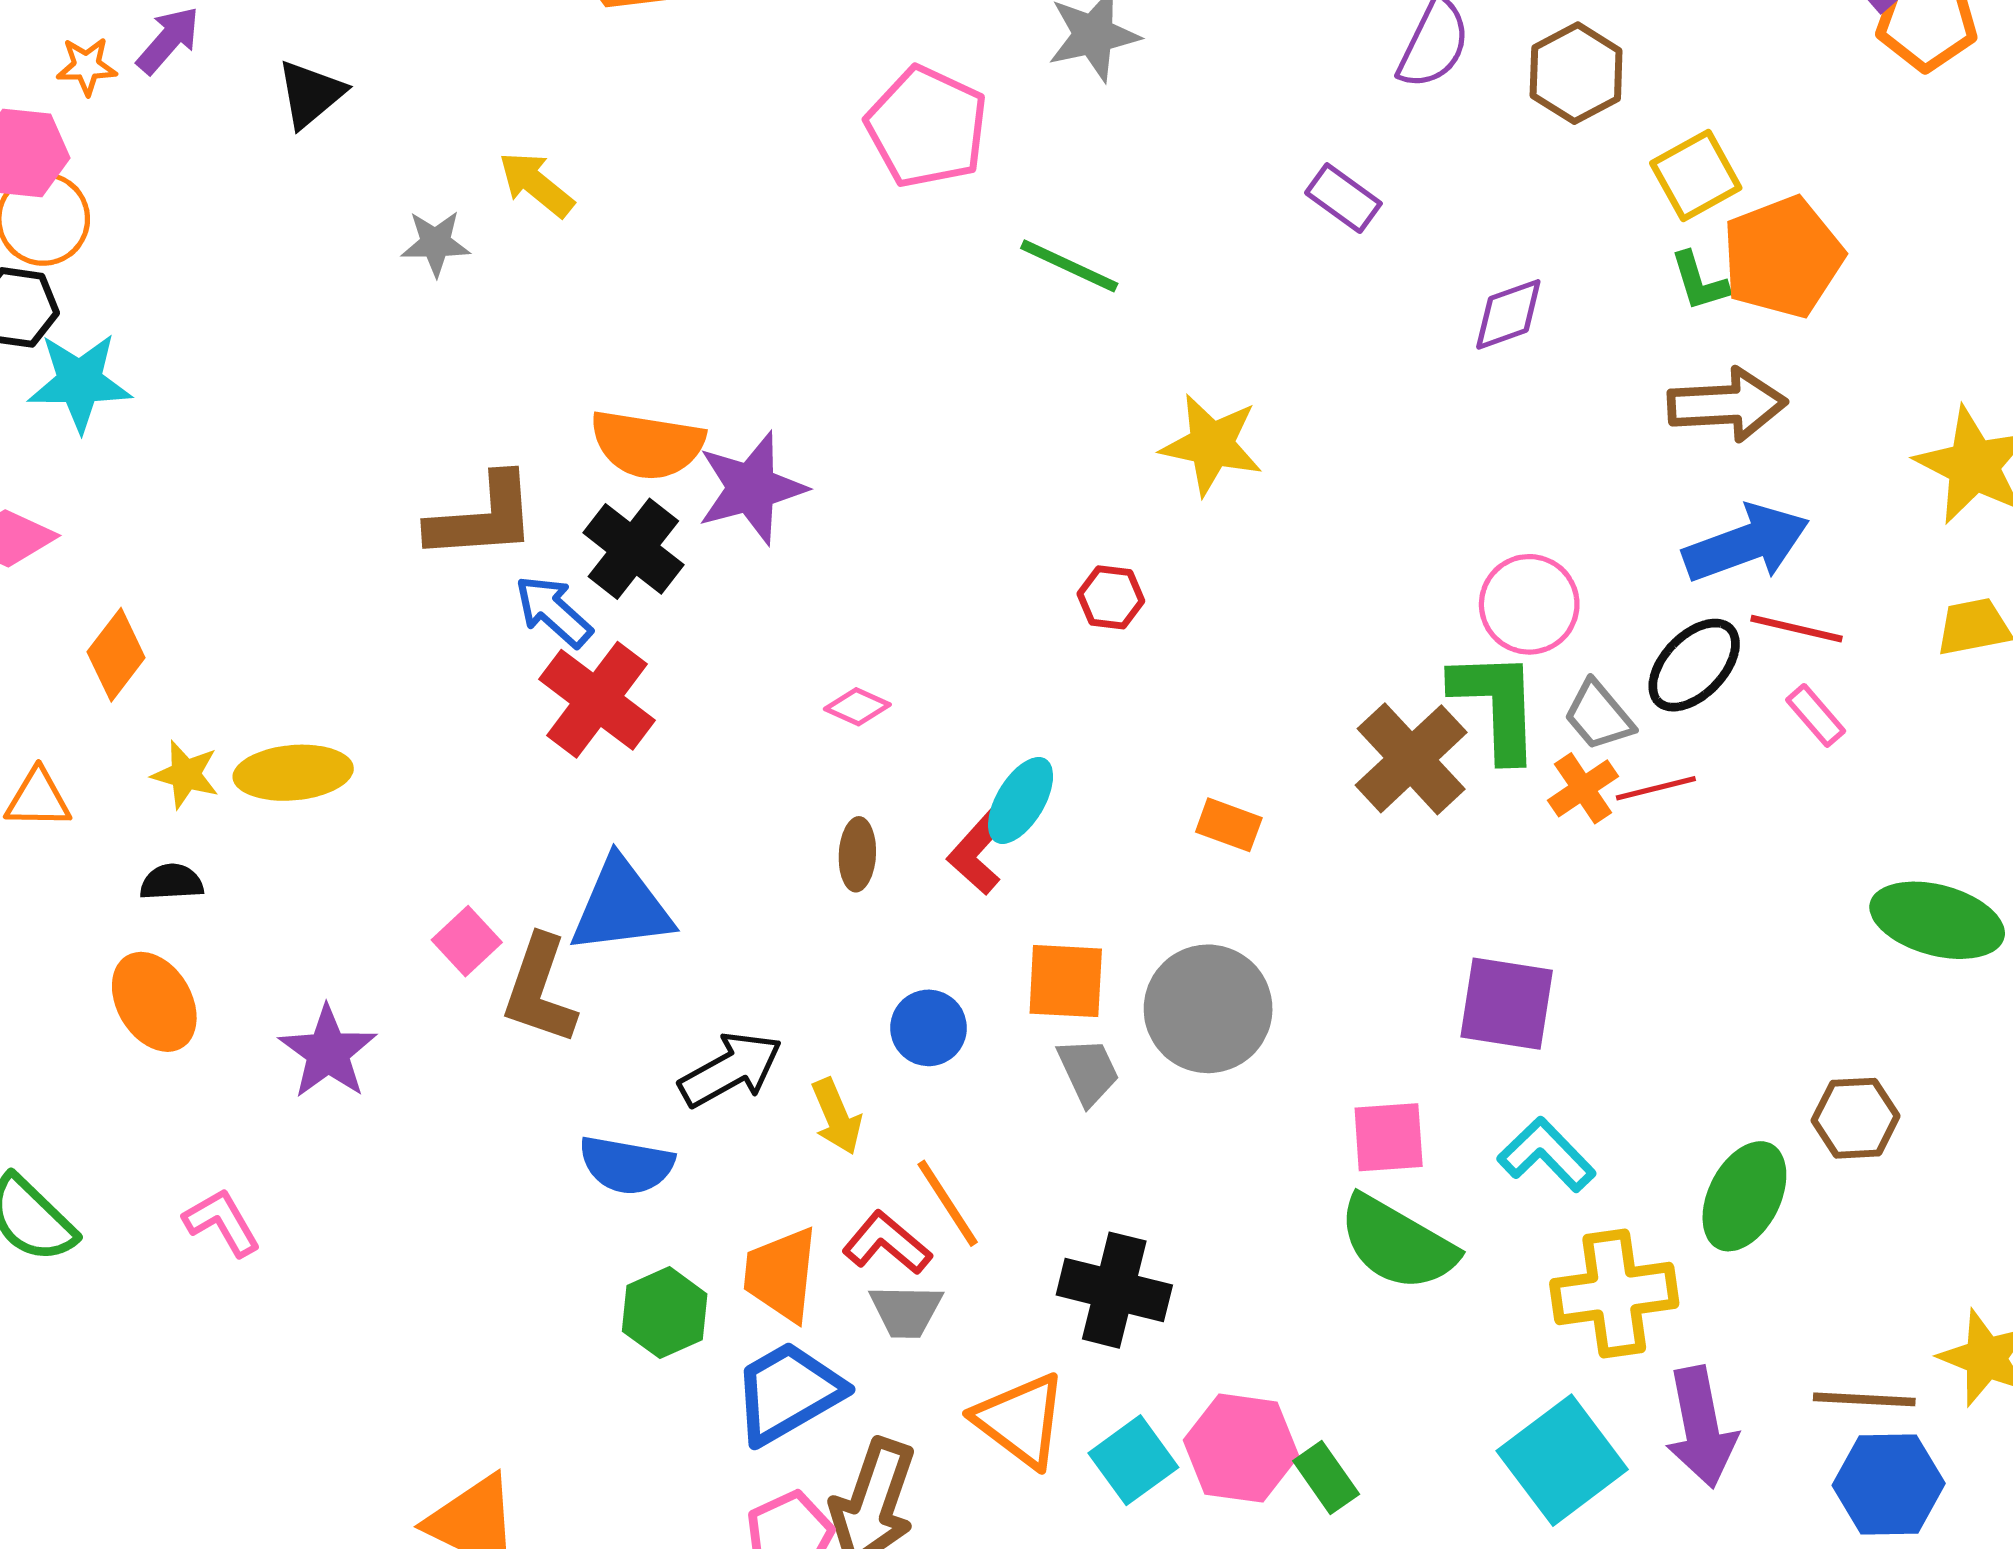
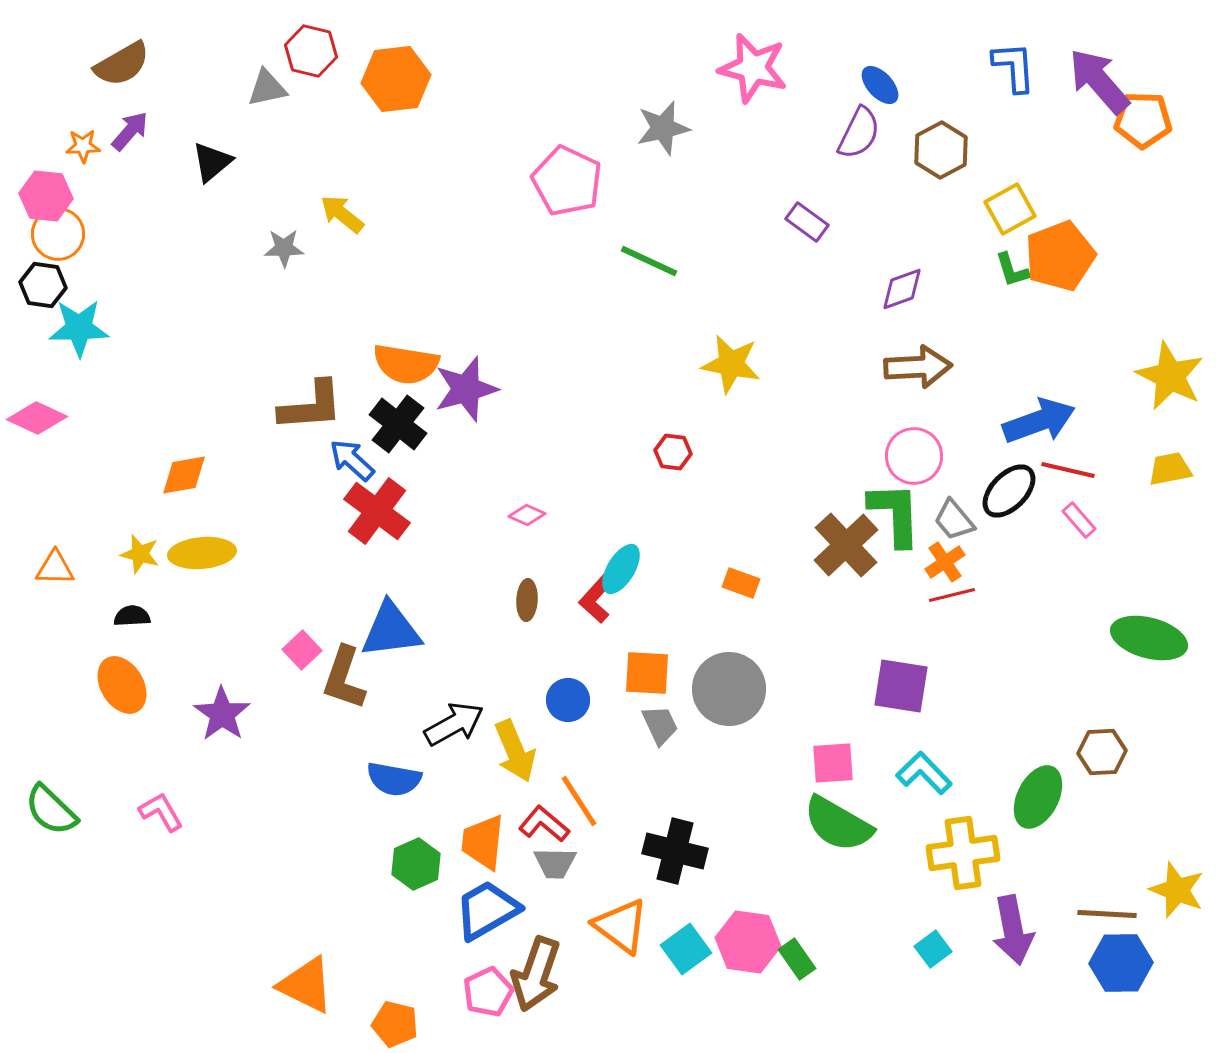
brown arrow: (1727, 405) -> (918, 367), moved
orange diamond: (116, 655) -> (184, 475), moved, turned 42
red line: (1656, 788) -> (952, 595), moved
yellow arrow: (837, 1116) -> (515, 751), size x1.4
cyan square: (1562, 1460) -> (933, 949), size x0.5

